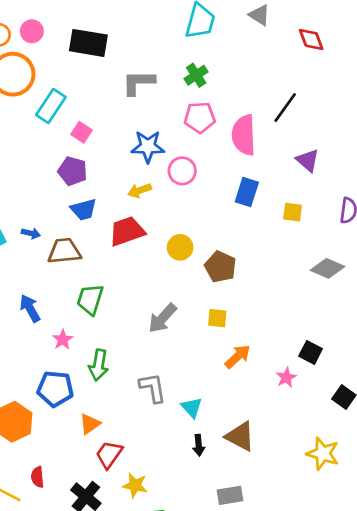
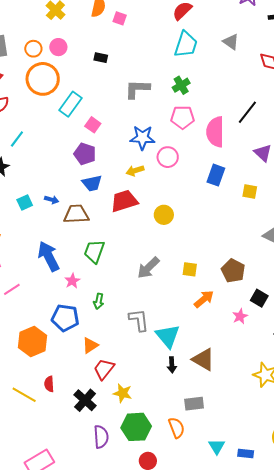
black rectangle: (88, 43) -> (101, 58), size x0.5
brown pentagon: (220, 267) -> (233, 271), moved
blue arrow: (30, 308) -> (49, 256), size x1.4
green arrow: (99, 365) -> (99, 301), size x0.7
cyan triangle: (192, 407) -> (168, 336), size x1.5

